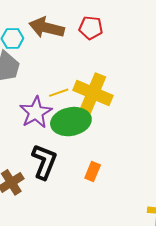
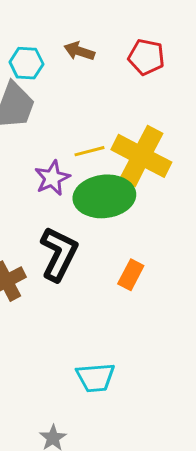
brown arrow: (47, 28) -> (79, 51), size x0.6
purple star: (36, 112) -> (52, 178), size x0.7

